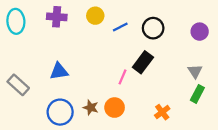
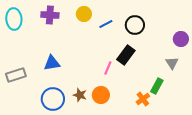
purple circle: (200, 32) -> (181, 39), moved
gray rectangle: (18, 85) -> (16, 75), turned -60
green rectangle: (197, 94) -> (157, 86), moved

